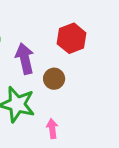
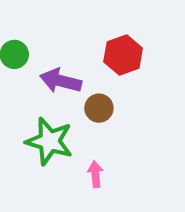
purple arrow: (25, 59) -> (61, 81), turned -64

